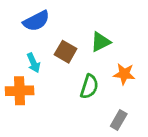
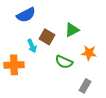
cyan arrow: (33, 63) -> (32, 46), moved
green semicircle: (89, 87) -> (64, 62), turned 96

